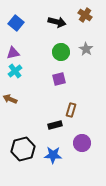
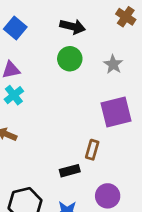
brown cross: (85, 15) -> (126, 17), moved
green circle: (61, 52) -> (70, 59), moved
purple square: (59, 79) -> (116, 112), moved, size x1.6

